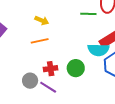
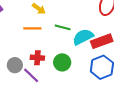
green line: (88, 14) -> (63, 27), moved
cyan semicircle: (98, 50) -> (83, 37), moved, turned 140

